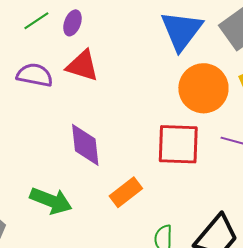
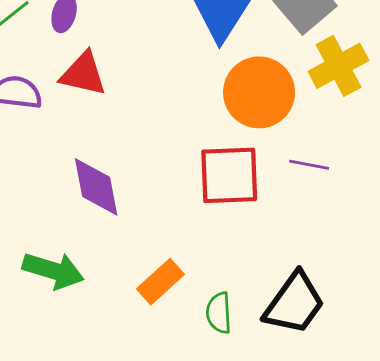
orange rectangle: (126, 192) -> (160, 282), moved

